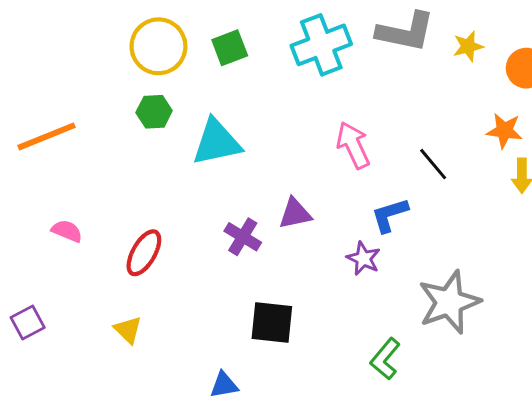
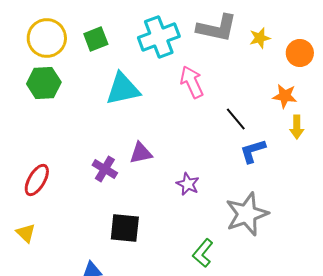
green hexagon: (154, 112) -> (44, 83), size x1.4
cyan triangle: (217, 142) -> (123, 89), moved
pink arrow: (353, 145) -> (192, 82), moved
blue L-shape: (390, 215) -> (253, 151), moved

